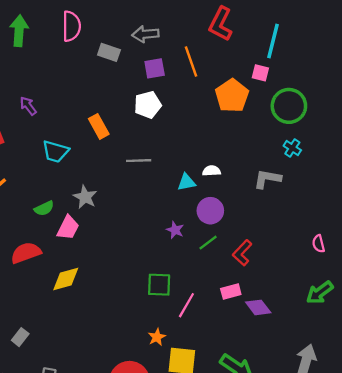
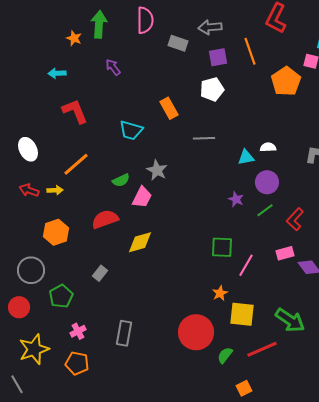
purple arrow: (28, 106) -> (113, 67), moved
gray rectangle: (20, 337) -> (100, 273), moved

